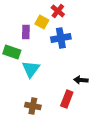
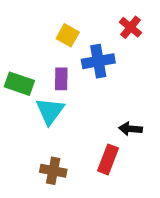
red cross: (58, 11) -> (131, 27), moved
purple rectangle: (26, 32) -> (61, 79), moved

